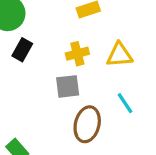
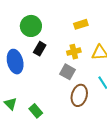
gray square: (68, 86) -> (67, 72), turned 35

